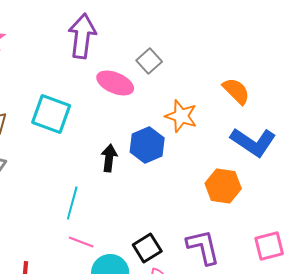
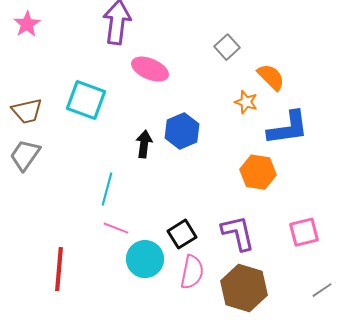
gray square: (149, 61) -> (227, 47), moved
orange star: (181, 116) -> (246, 102), moved, size x0.7
blue L-shape: (253, 142) -> (288, 128), turned -42

